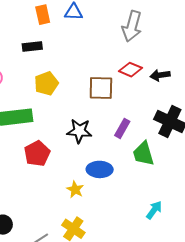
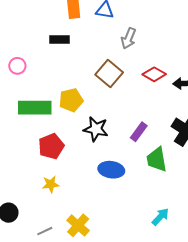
gray arrow: (132, 26) -> (129, 38), moved, size x0.7
yellow pentagon: (46, 83) -> (71, 100), moved
brown square: (101, 88) -> (109, 74), moved, turned 32
yellow star: (75, 189) -> (51, 184), moved, turned 30

